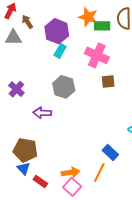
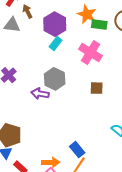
brown square: (108, 82) -> (97, 88), moved
purple arrow: (42, 113) -> (40, 94), moved
blue rectangle: (110, 152) -> (77, 150), moved

